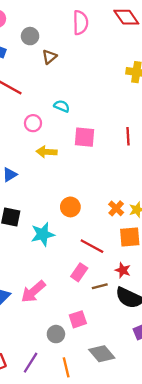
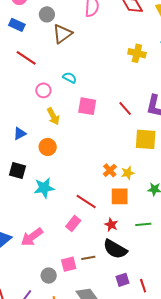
brown triangle: (49, 57) -> (62, 34), size x1.5
red line: (128, 136) -> (125, 108), turned -42
yellow arrow: (47, 152) -> (53, 116), turned -126
orange circle: (70, 207) -> (48, 147), moved
brown line: (100, 286) -> (88, 258), moved

